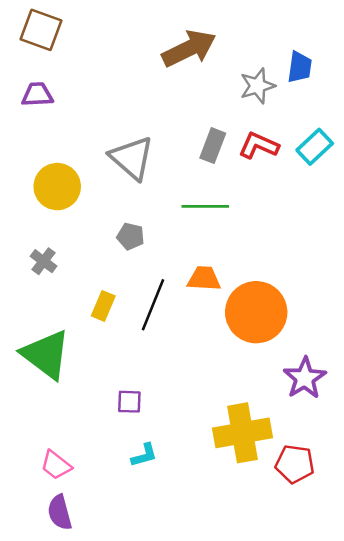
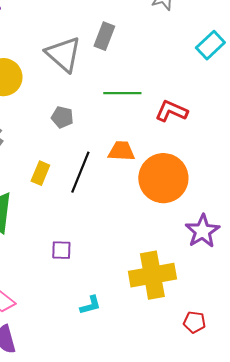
gray rectangle: (213, 146) -> (104, 36), moved
red L-shape: (259, 146) -> (171, 111), moved
cyan L-shape: (144, 455) -> (90, 305), moved
red pentagon: (295, 464) -> (194, 322), moved, size x0.7

